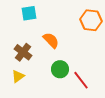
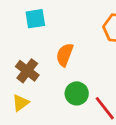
orange semicircle: (51, 40) -> (65, 55), turned -114

